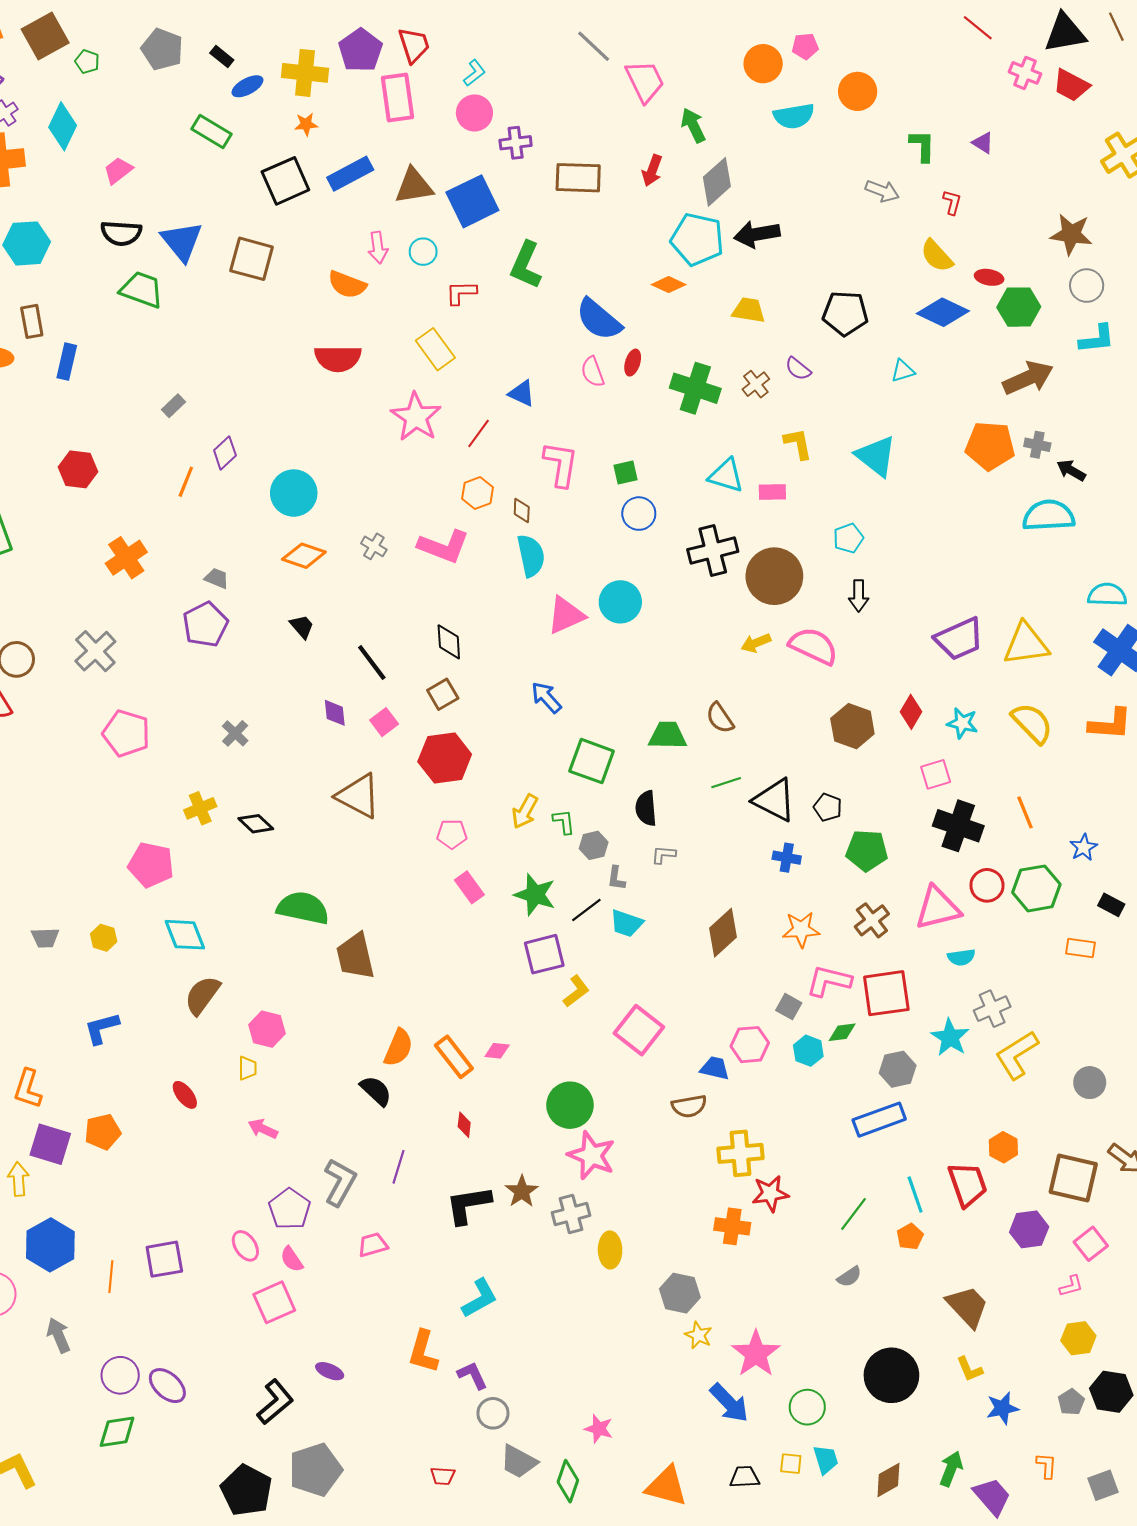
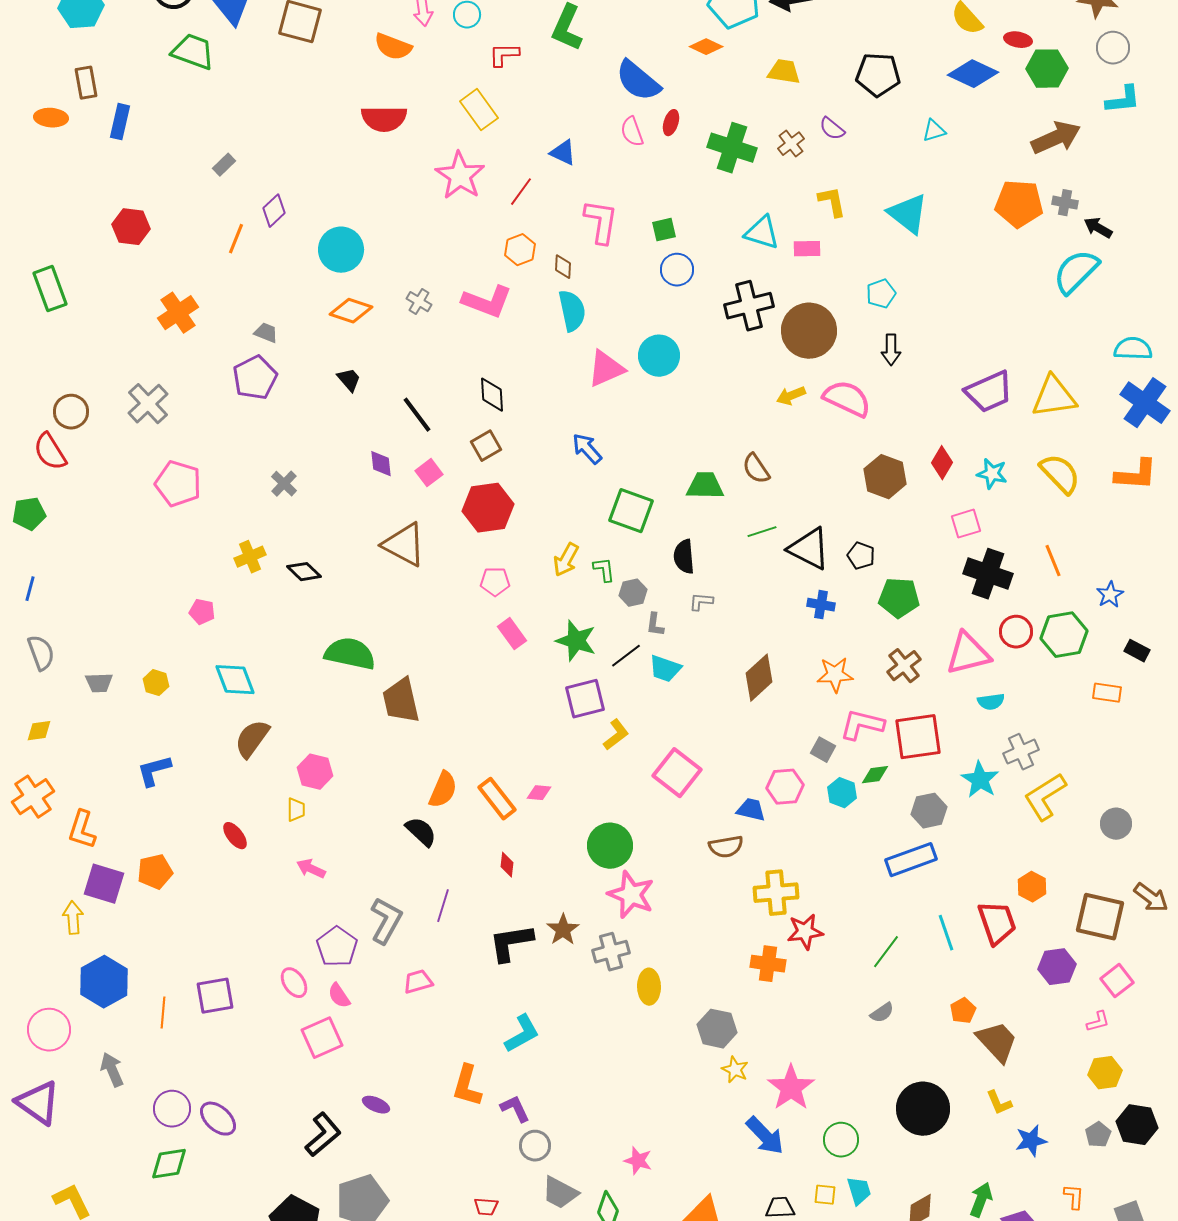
cyan semicircle: (1049, 516) -> (1076, 272), turned -42
pink pentagon: (151, 865) -> (202, 612), size x0.6
orange pentagon: (910, 1237) -> (963, 1011), moved

